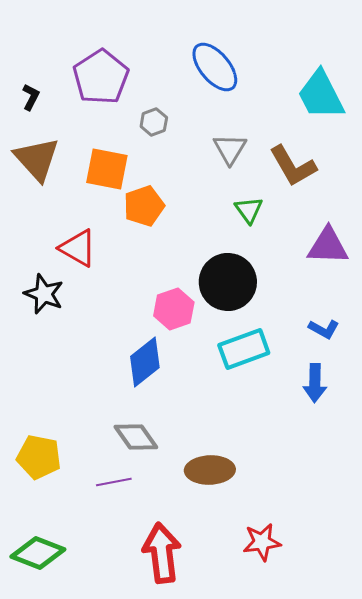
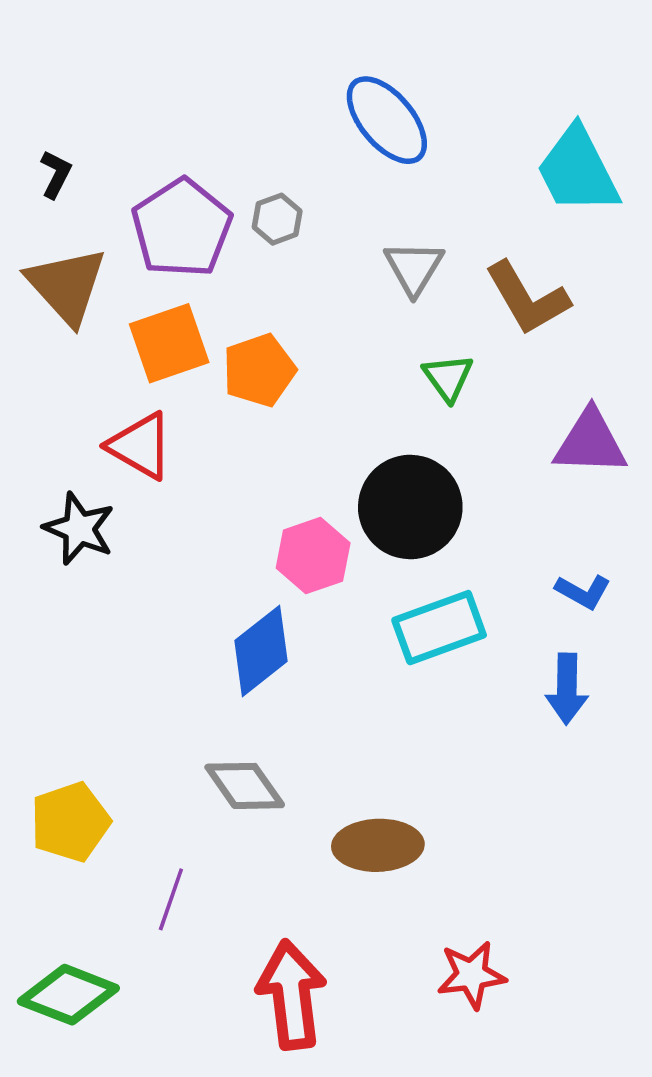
purple pentagon: (101, 77) -> (182, 228), moved
orange square: (107, 169) -> (169, 343), moved, turned -30
yellow pentagon: (39, 457) -> (70, 822), turned -30
purple line: (114, 482) -> (171, 899), moved, turned -60

